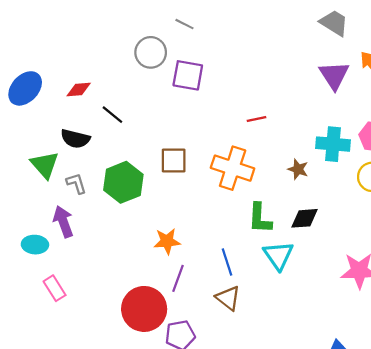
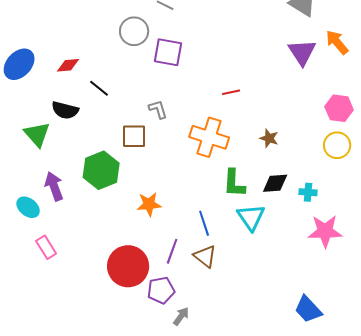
cyan cross: (333, 144) -> (308, 192), moved, size x0.6
brown square: (174, 160) -> (134, 136), moved
green hexagon: (123, 182) -> (101, 170), moved
gray L-shape: (76, 183) -> (158, 109), moved
cyan ellipse: (35, 245) -> (28, 207), turned 35
purple line: (178, 278) -> (172, 251), moved

